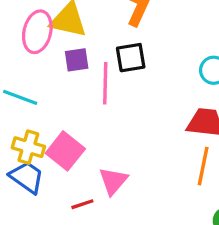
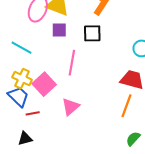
pink line: (105, 83) -> (72, 63), moved
red line: (82, 204) -> (33, 113), moved

